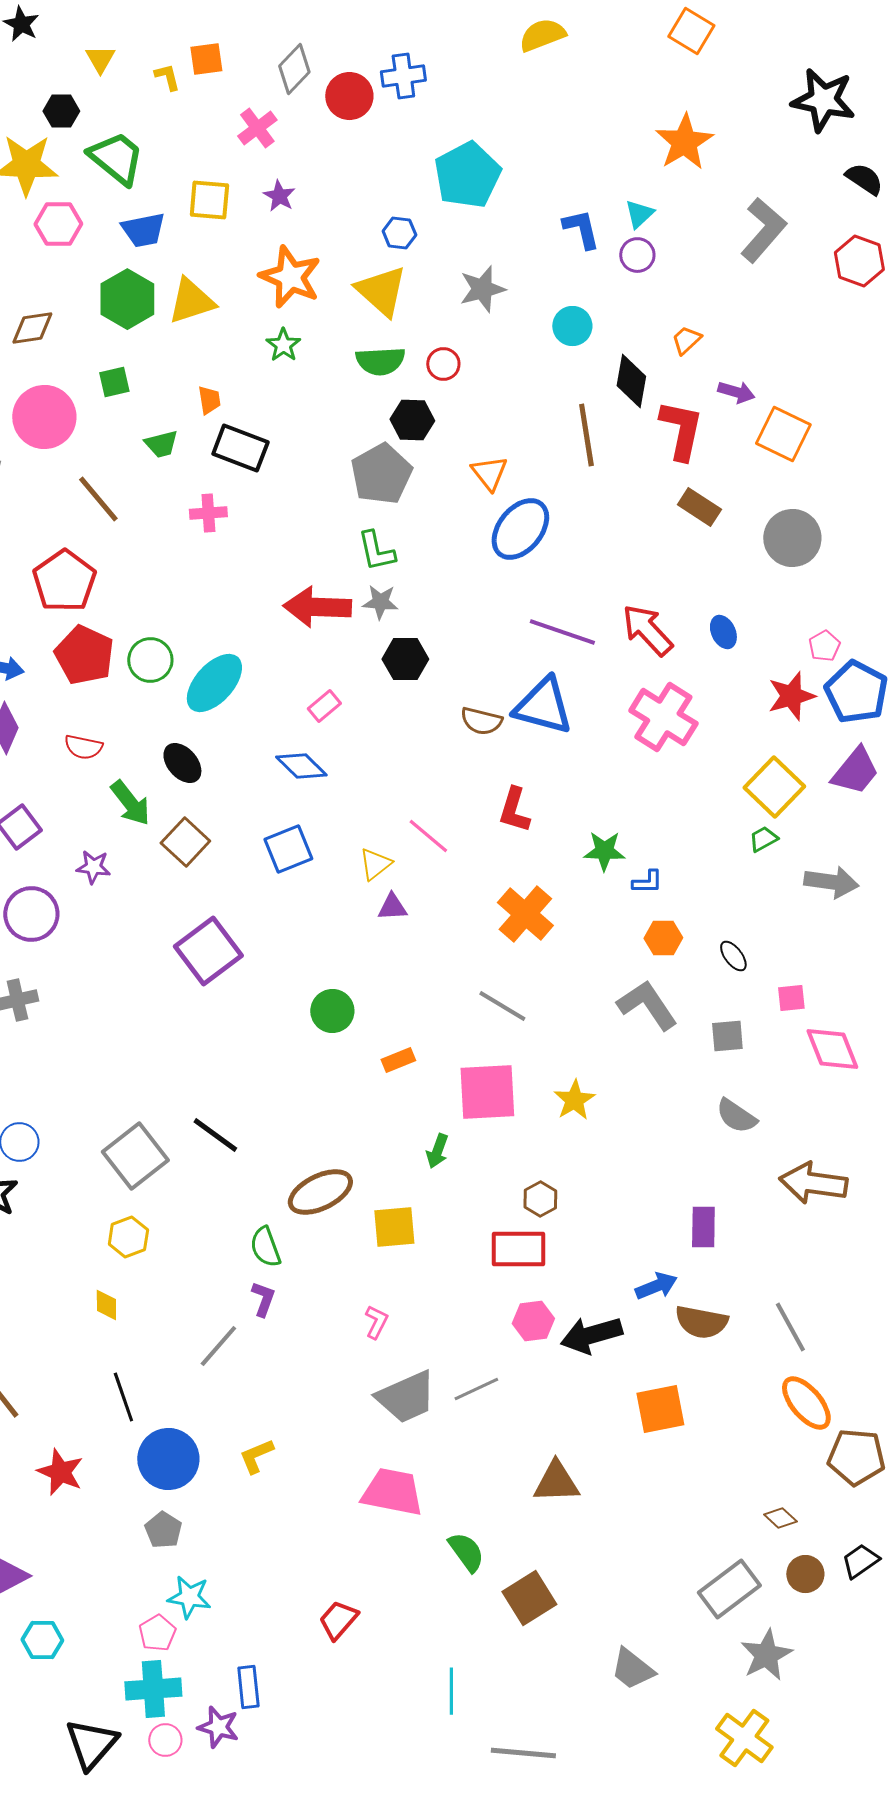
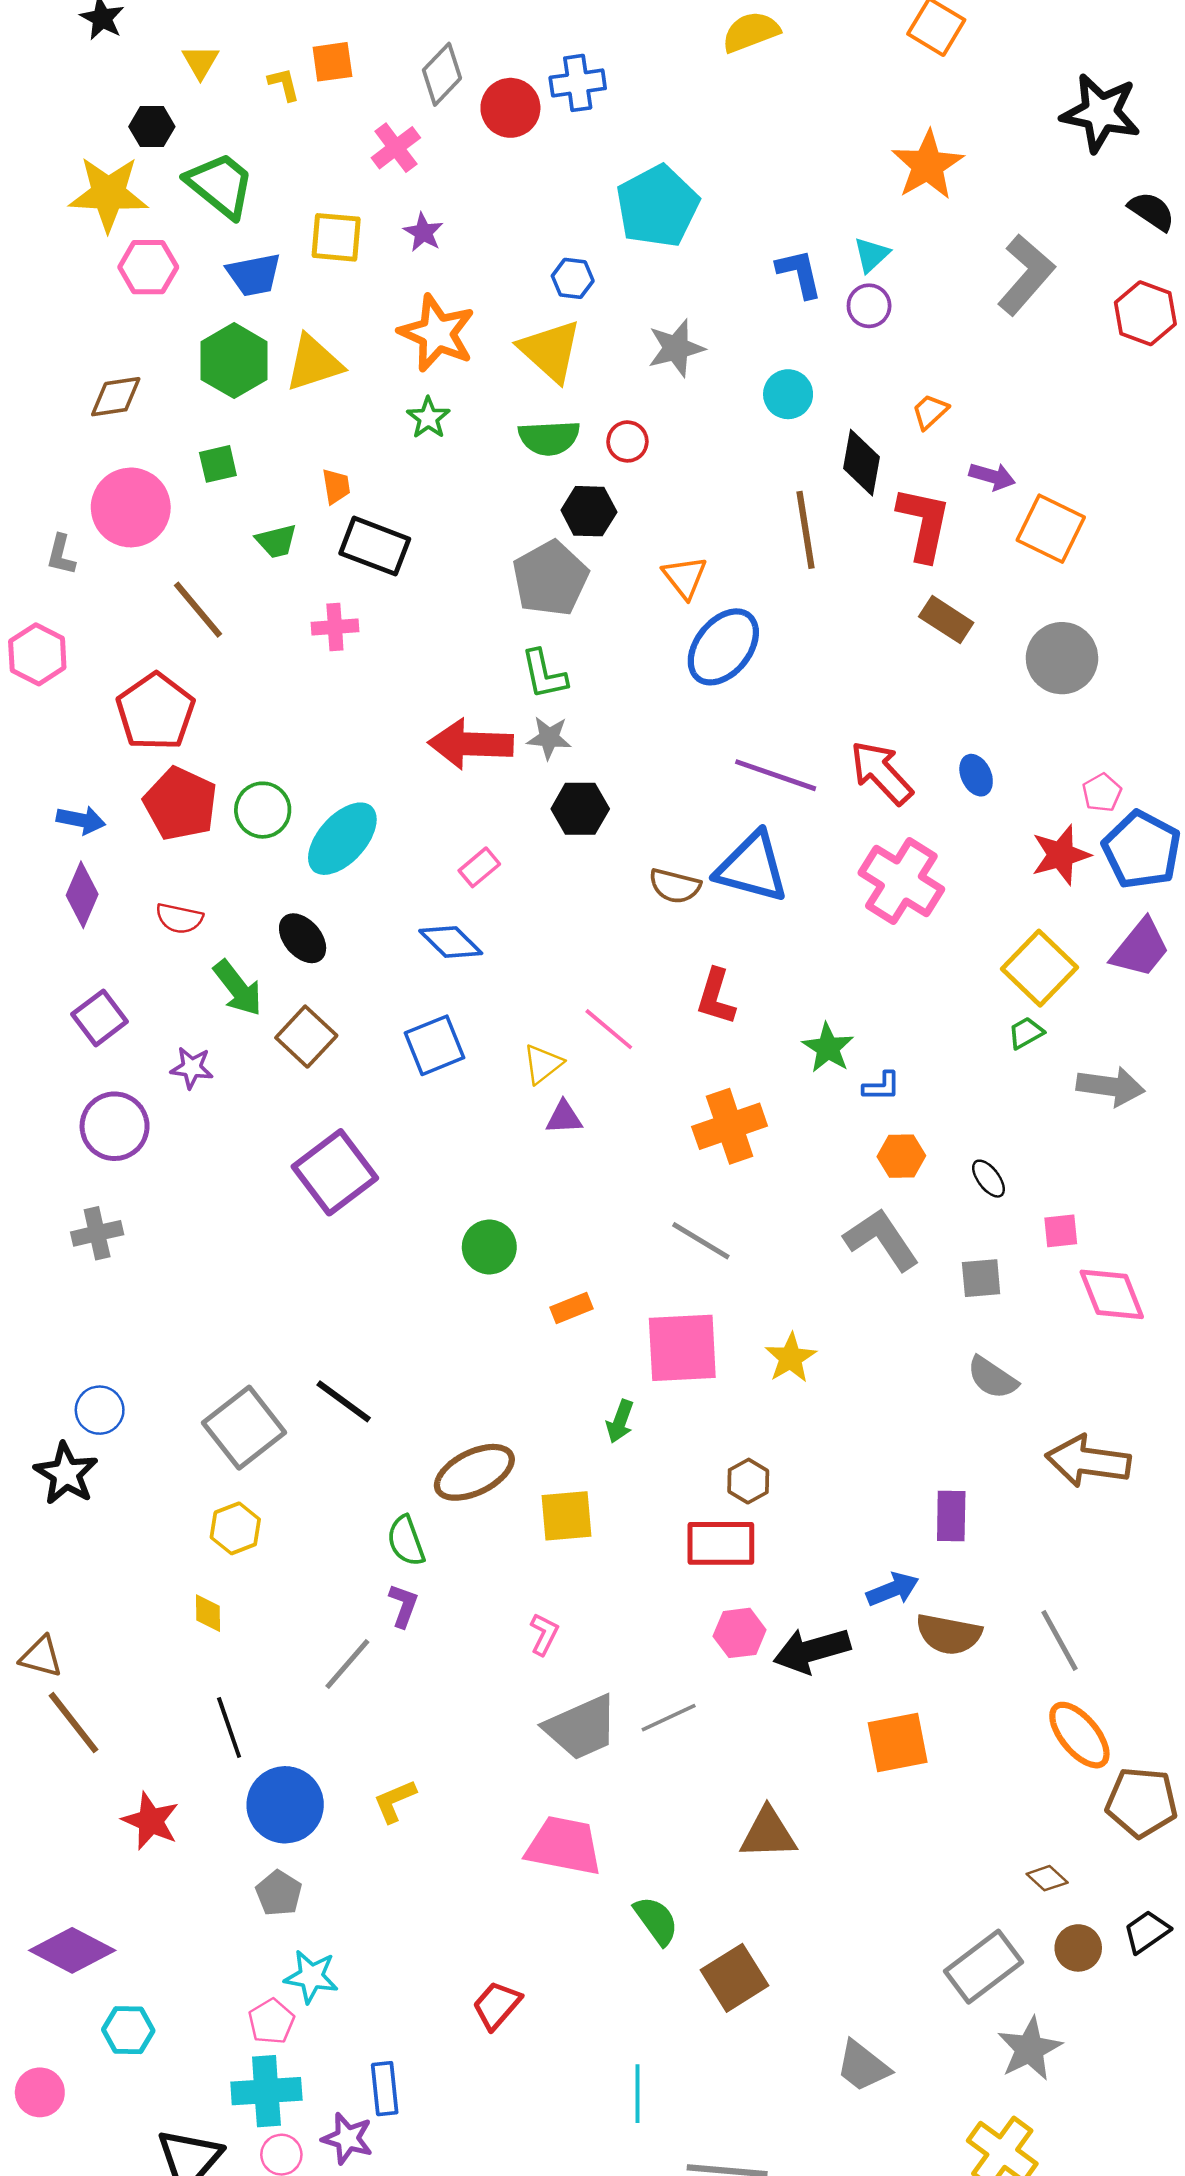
green star: (604, 851) -> (828, 1048), turned 30
orange cross: (525, 914) -> (730, 1126), turned 30

